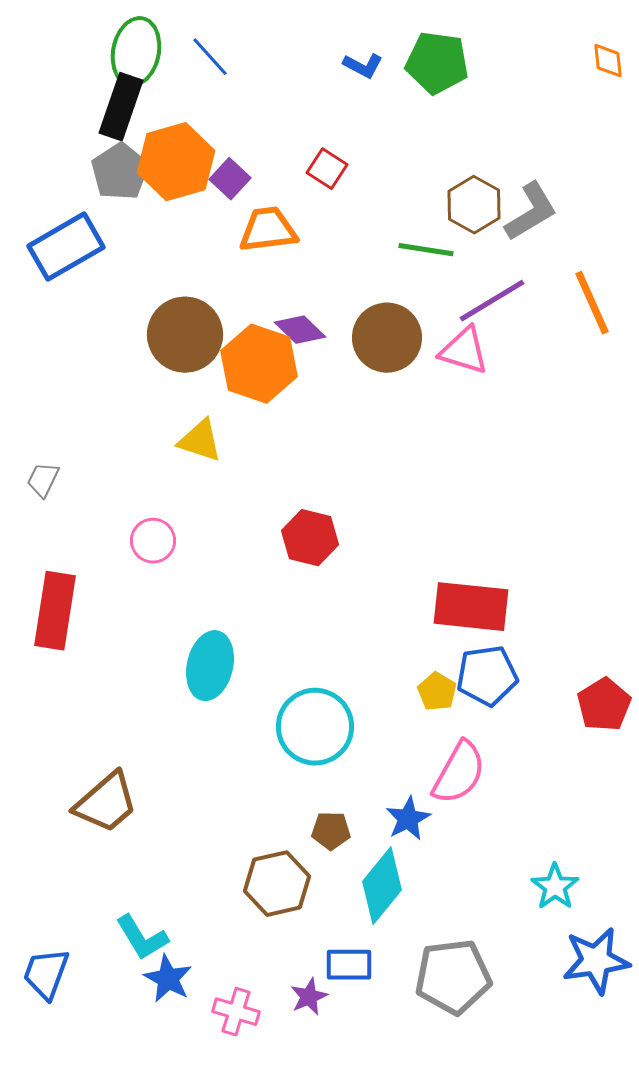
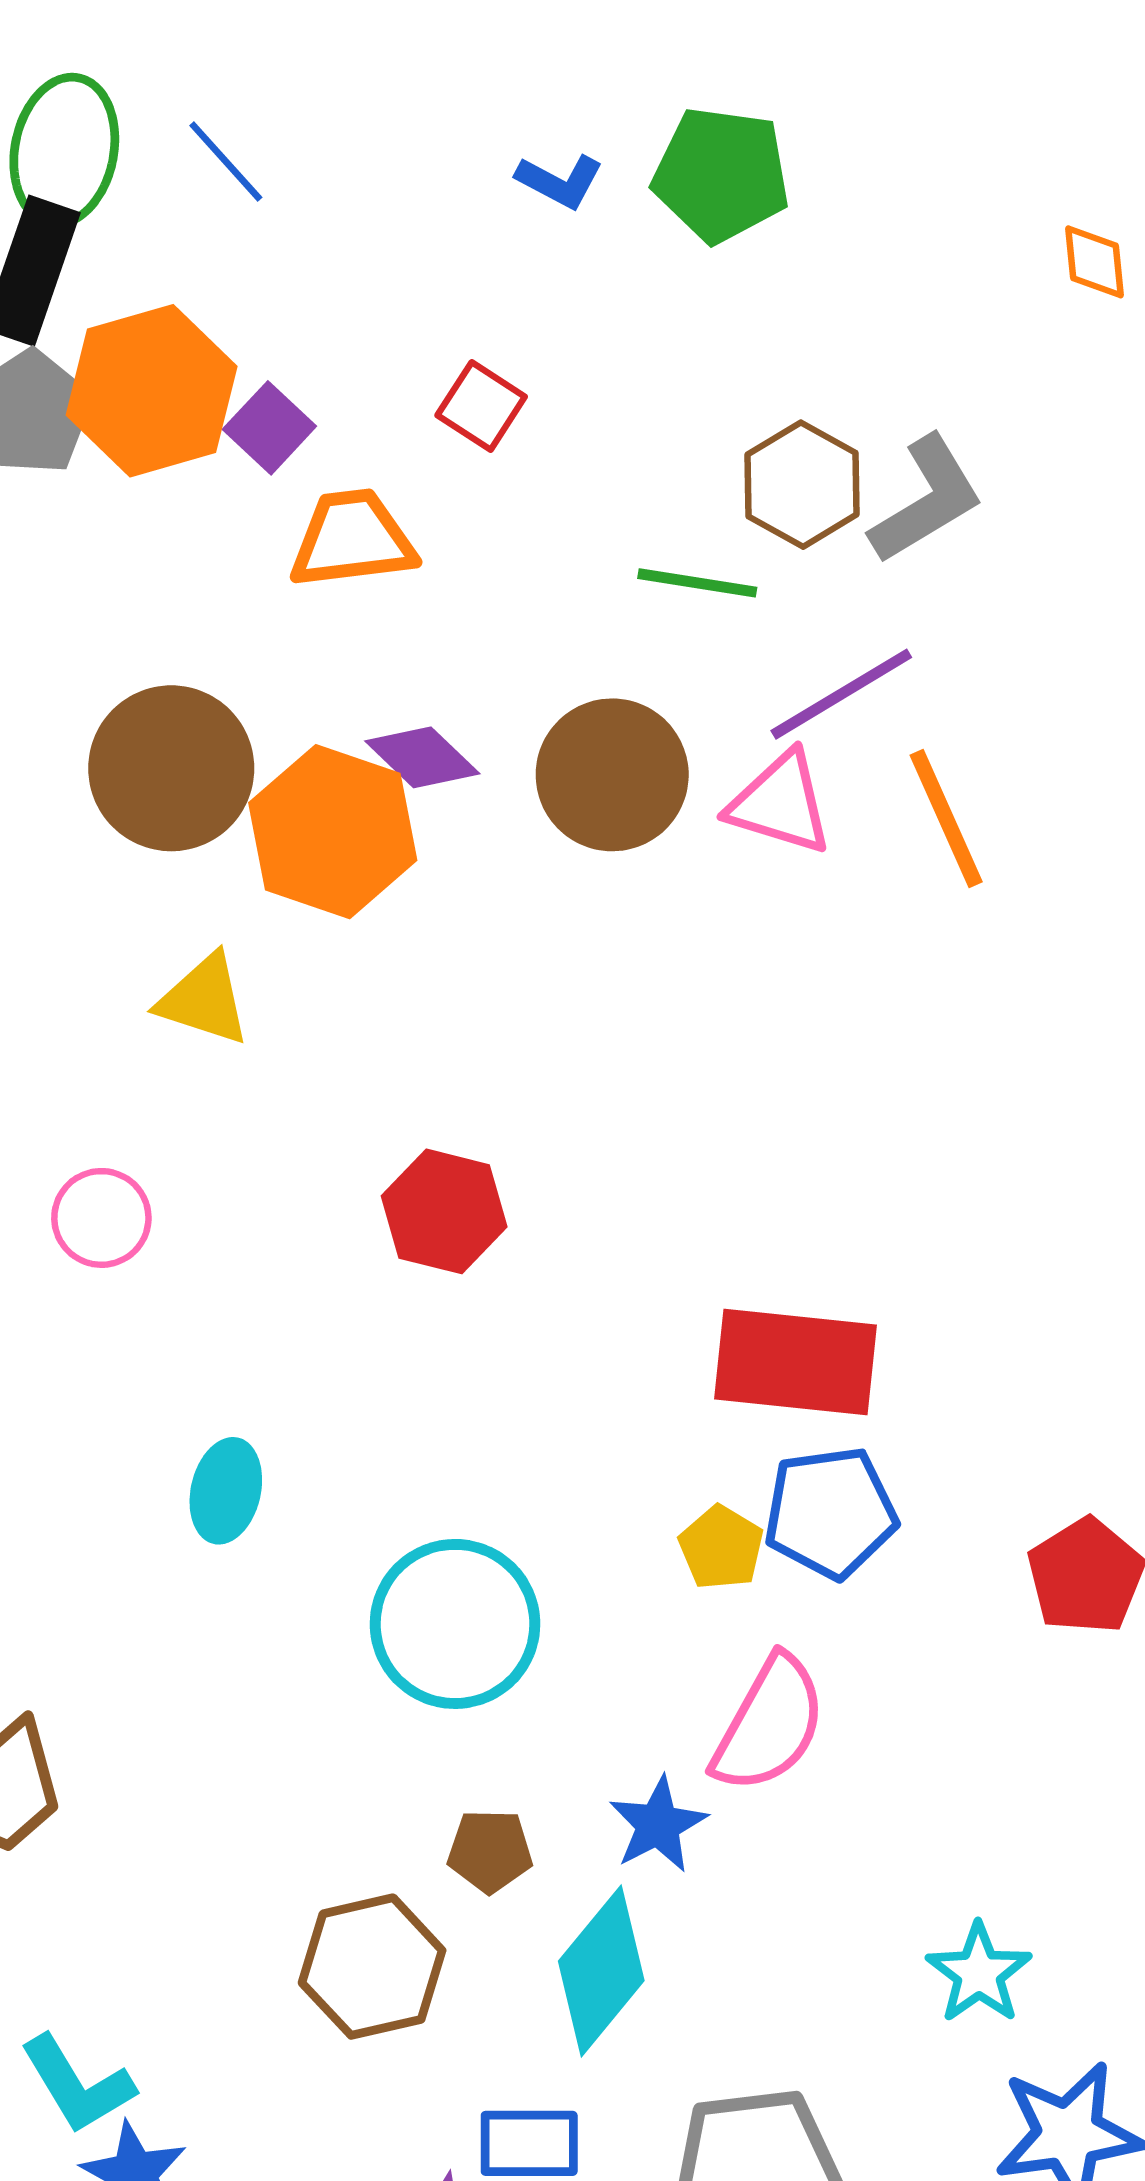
orange diamond: (608, 61) -> (1095, 262), moved
orange line: (592, 303) -> (946, 819), moved
cyan ellipse: (210, 666) -> (226, 1491), size x0.7

